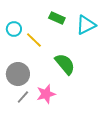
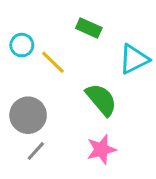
cyan triangle: (86, 25) -> (134, 59), moved
pink star: (46, 94) -> (101, 149), moved

